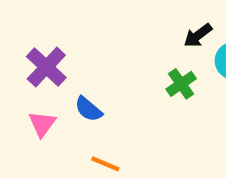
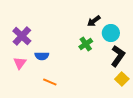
blue semicircle: (88, 109) -> (42, 56), turned -40

